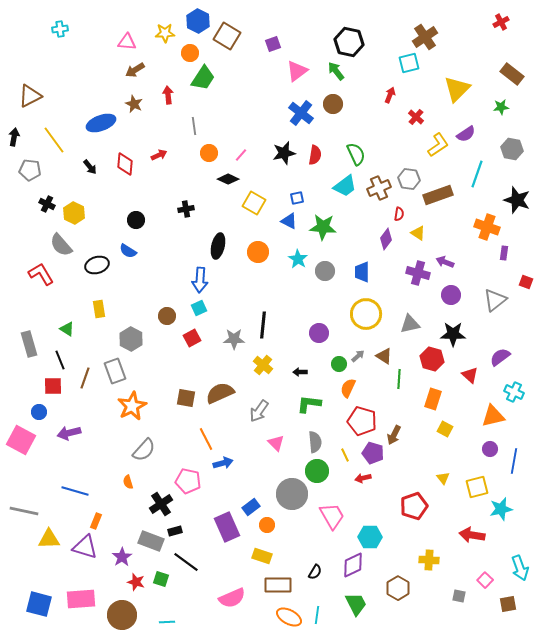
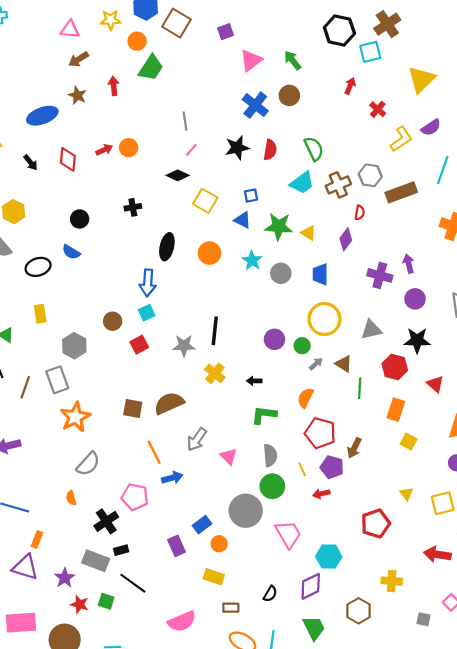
black hexagon: (349, 42) -> (339, 31), moved
gray line: (194, 126) -> (185, 121), moved
orange circle: (209, 153) -> (129, 148), moved
yellow triangle: (418, 233) -> (309, 233), moved
purple arrow: (445, 262) -> (409, 264), turned 54
green circle: (339, 364) -> (302, 346), moved
gray arrow: (259, 411) -> (197, 439), moved
purple rectangle: (227, 527) -> (176, 546), size x0.7
brown rectangle: (278, 585) -> (231, 608), size x0.6

